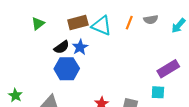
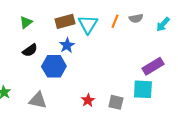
cyan triangle: (102, 26) -> (88, 24), turned 40
black semicircle: (62, 47) -> (30, 50), moved
cyan square: (158, 92) -> (143, 89), size x1.5

